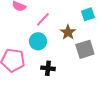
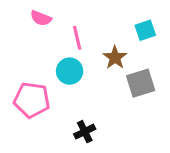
pink line: (43, 19) -> (77, 38), turned -56
black cross: (48, 68) -> (85, 132), moved, turned -32

